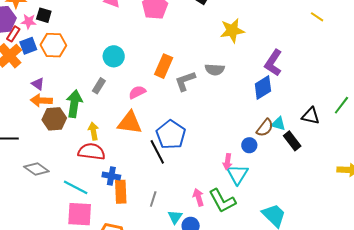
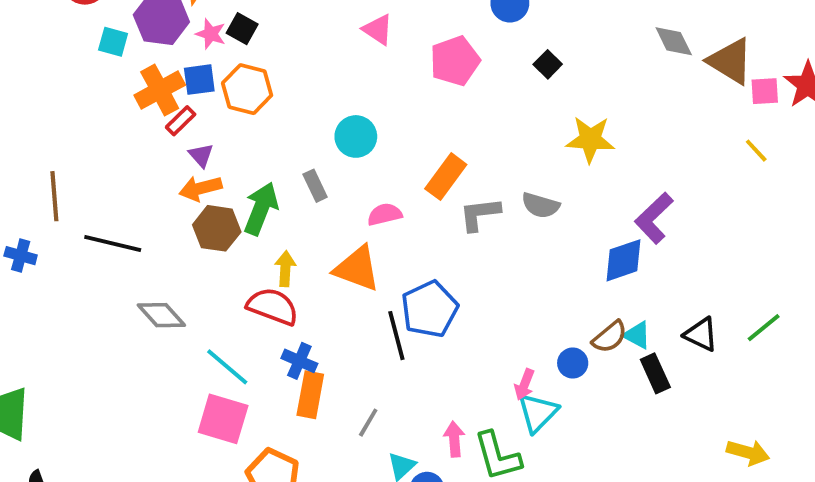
red rectangle: (13, 34) -> (181, 121), moved
gray rectangle: (99, 86) -> (315, 186), turned -70
orange arrow: (41, 100) -> (200, 188), turned -30

